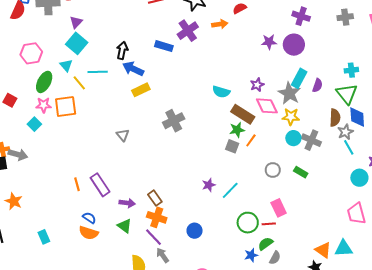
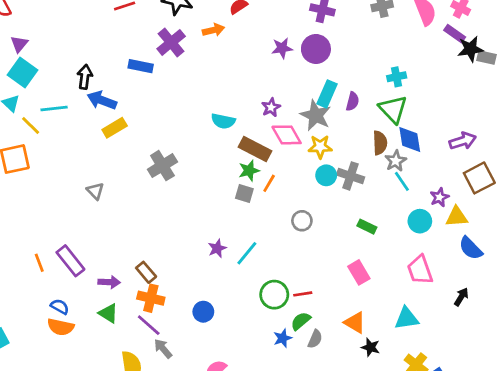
green rectangle: (301, 172) -> (367, 227), moved
pink rectangle: (279, 208) -> (359, 272), moved
orange triangle: (323, 250) -> (355, 322), moved

